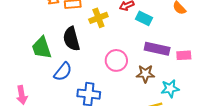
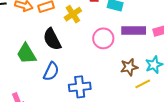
pink circle: (116, 60) -> (103, 38), moved
brown star: (145, 74) -> (129, 67), moved

